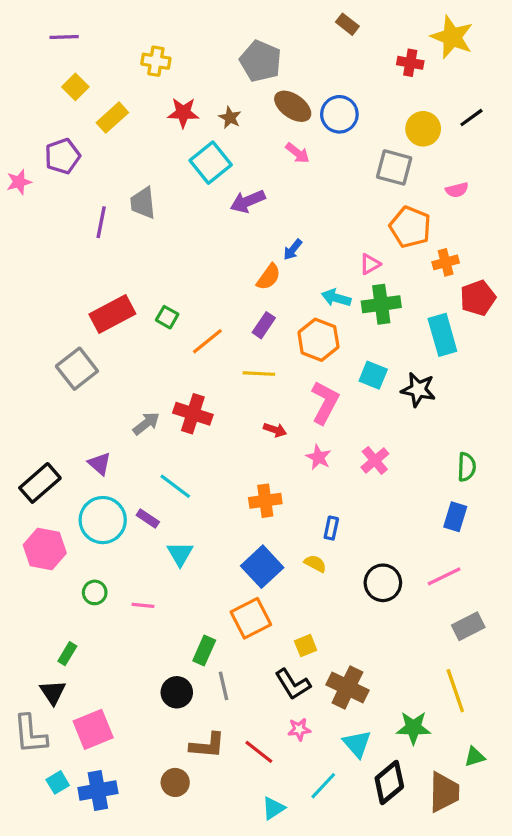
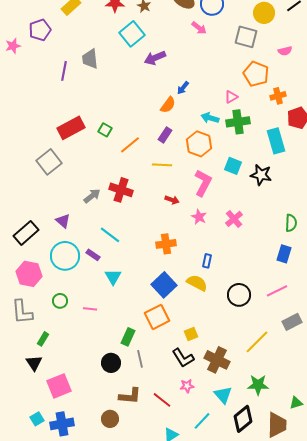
pink arrow: (298, 153) -> (199, 28), moved
yellow semicircle: (315, 563) -> (197, 283), size x1.5
yellow line: (455, 691) -> (257, 342), moved, turned 64
gray L-shape: (30, 734) -> (22, 312), moved

